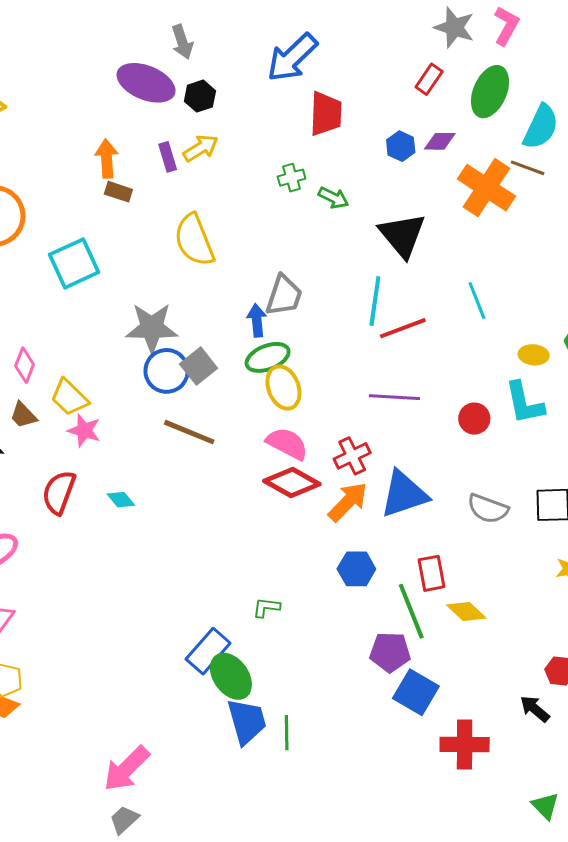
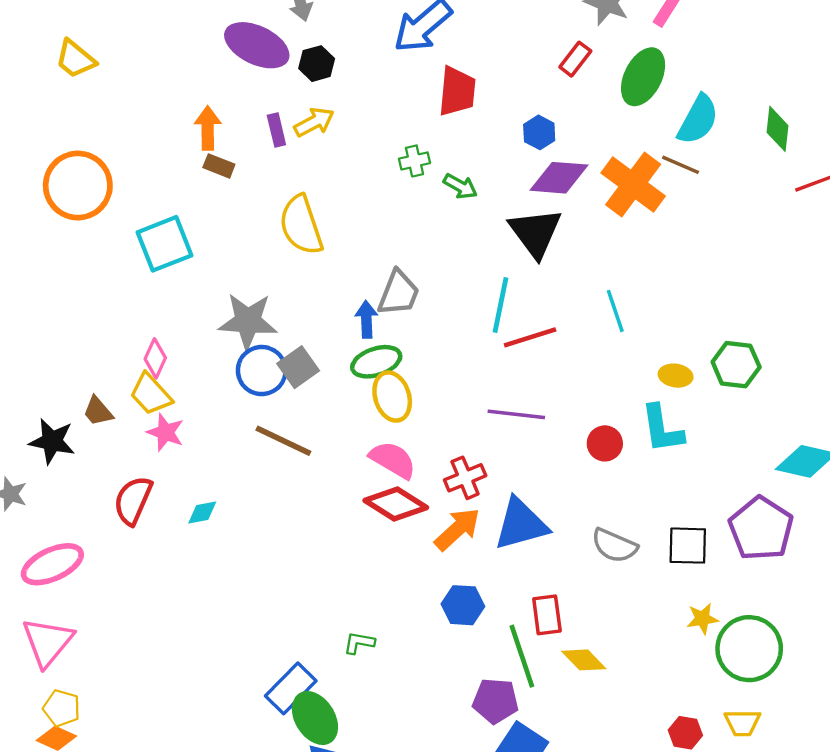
purple diamond: (440, 141) -> (559, 178), moved, size x1.6
pink diamond: (25, 365) -> (155, 358), moved
cyan diamond: (121, 500) -> (202, 512), turned -64

